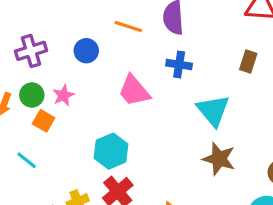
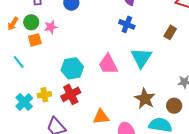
pink trapezoid: (134, 91) -> (108, 64), moved
orange square: (44, 121) -> (35, 40), turned 32
brown star: (219, 159) -> (145, 99), moved

